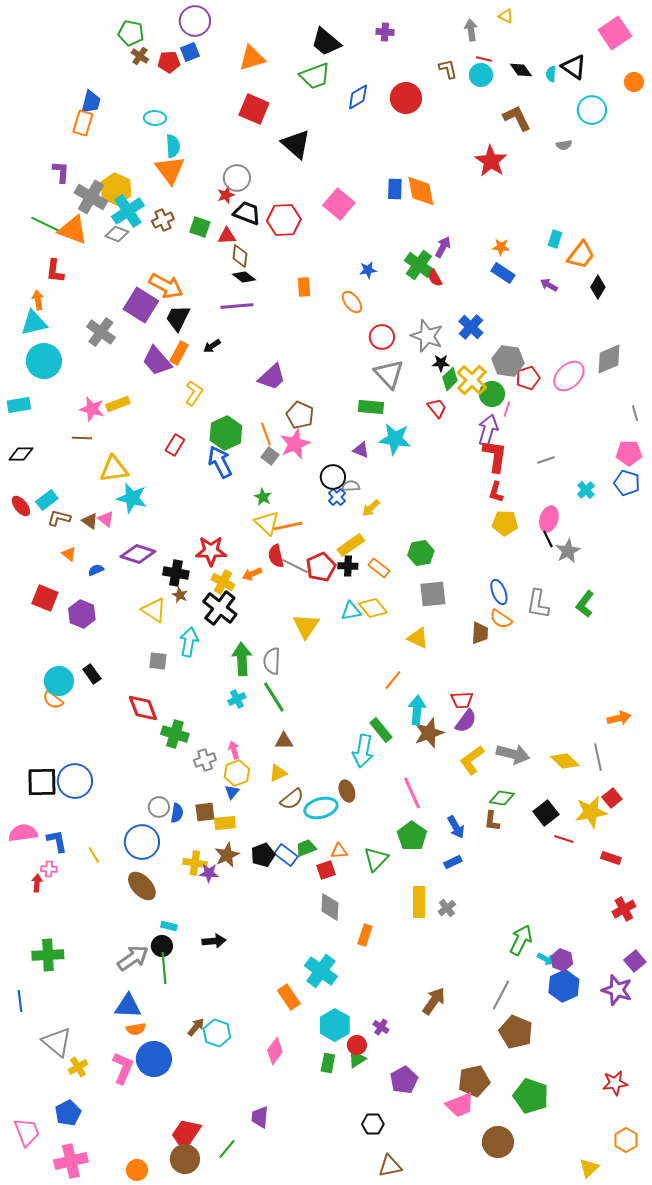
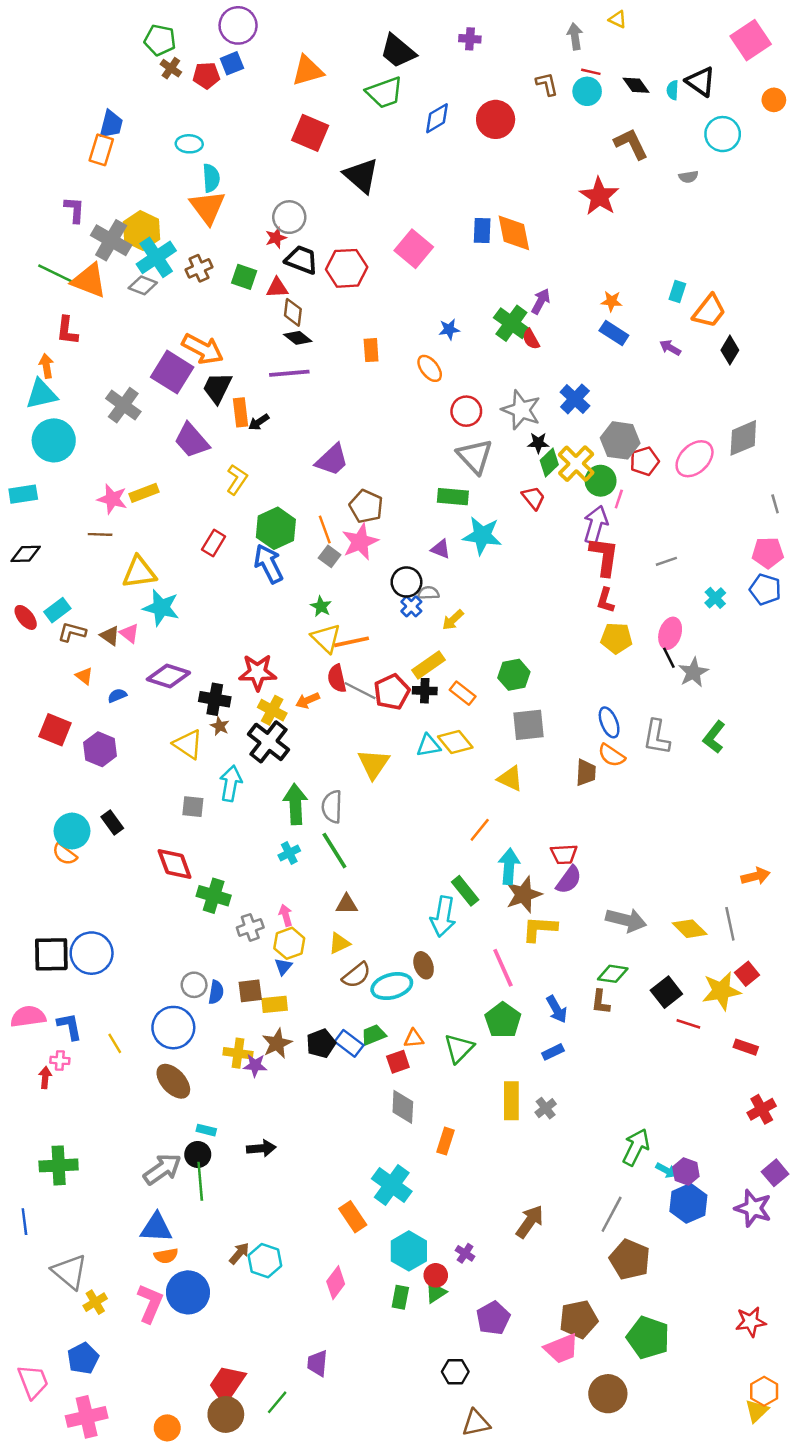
orange rectangle: (179, 353) -> (240, 412), moved, turned -35
yellow L-shape: (472, 760) -> (540, 929), moved, turned 40
yellow triangle: (589, 1168) -> (757, 1411), moved

